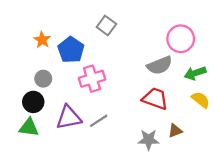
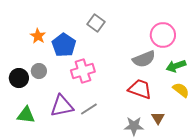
black circle: (33, 102) -> (19, 78), moved
brown triangle: (175, 131) -> (158, 118), turned -40

